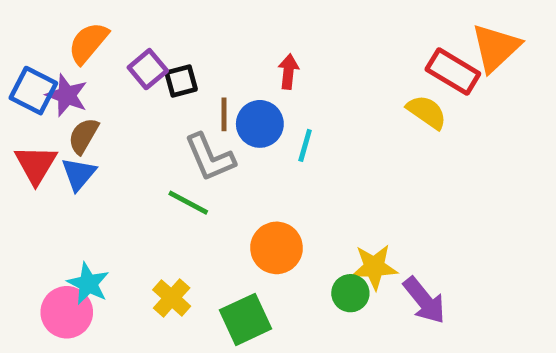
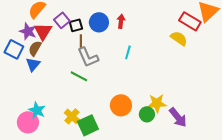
blue square: (33, 91) -> (14, 49), moved
brown line: (224, 114) -> (81, 41), moved
blue circle: (260, 124) -> (99, 22), moved
red triangle: (36, 164) -> (43, 31), moved
orange circle: (276, 248) -> (121, 105), moved
green square: (246, 319) -> (88, 125), moved

